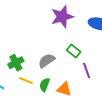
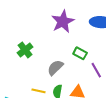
green cross: (16, 63) -> (25, 50), moved

